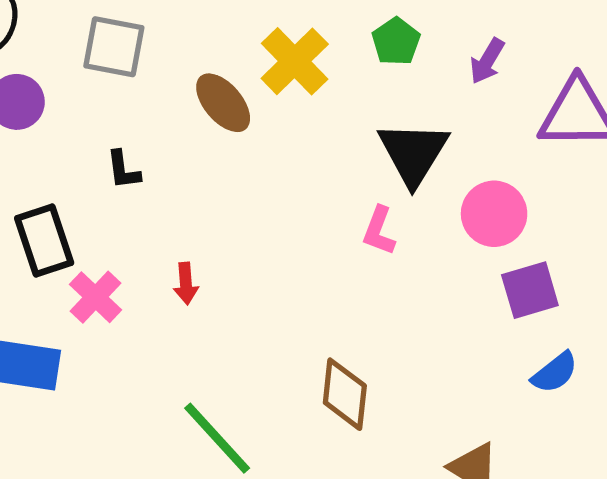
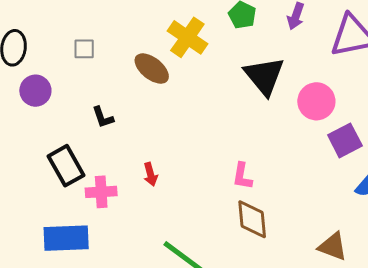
gray square: (114, 47) -> (84, 49), size x0.6
pink L-shape: (379, 231) -> (242, 176), moved
pink cross: (96, 297) -> (101, 192), turned -36

